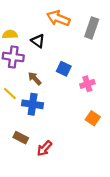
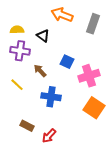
pink cross: (87, 84) -> (89, 76), size x1.5
blue cross: (33, 104) -> (51, 97), moved
orange square: (93, 118) -> (94, 108), size x1.5

